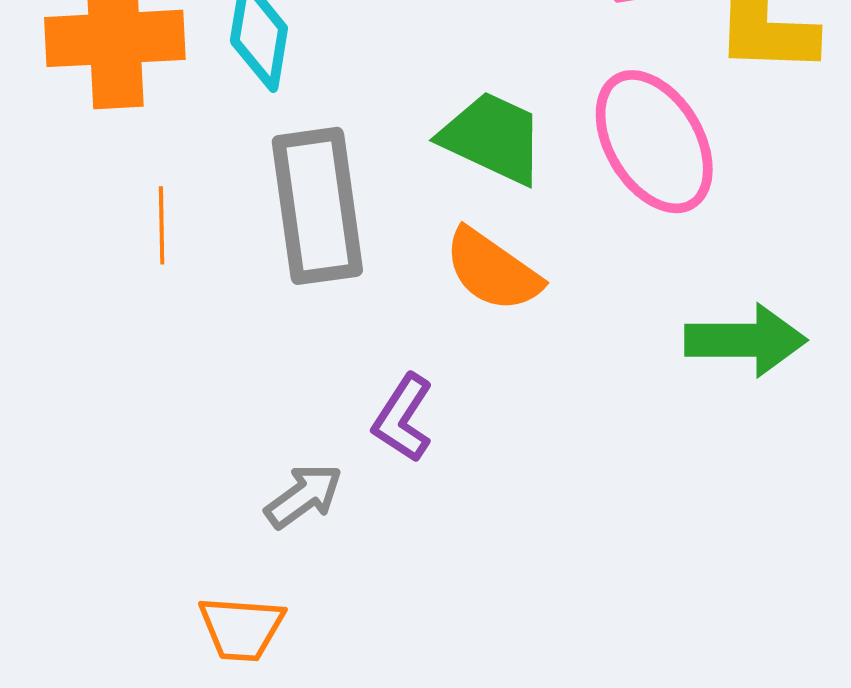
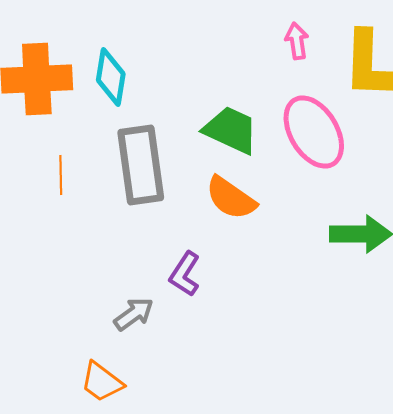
orange trapezoid: (241, 628) -> (102, 382), turned 33

